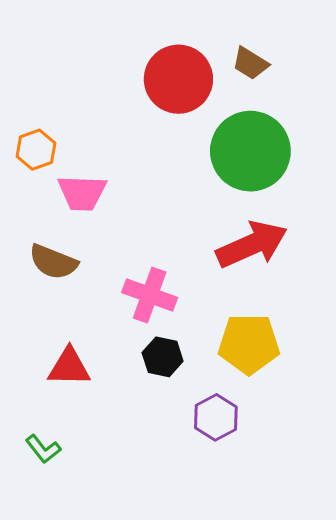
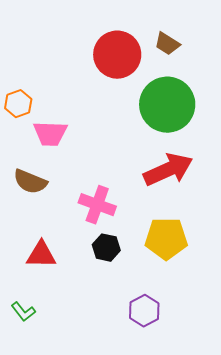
purple hexagon: (216, 417) -> (144, 311), moved

